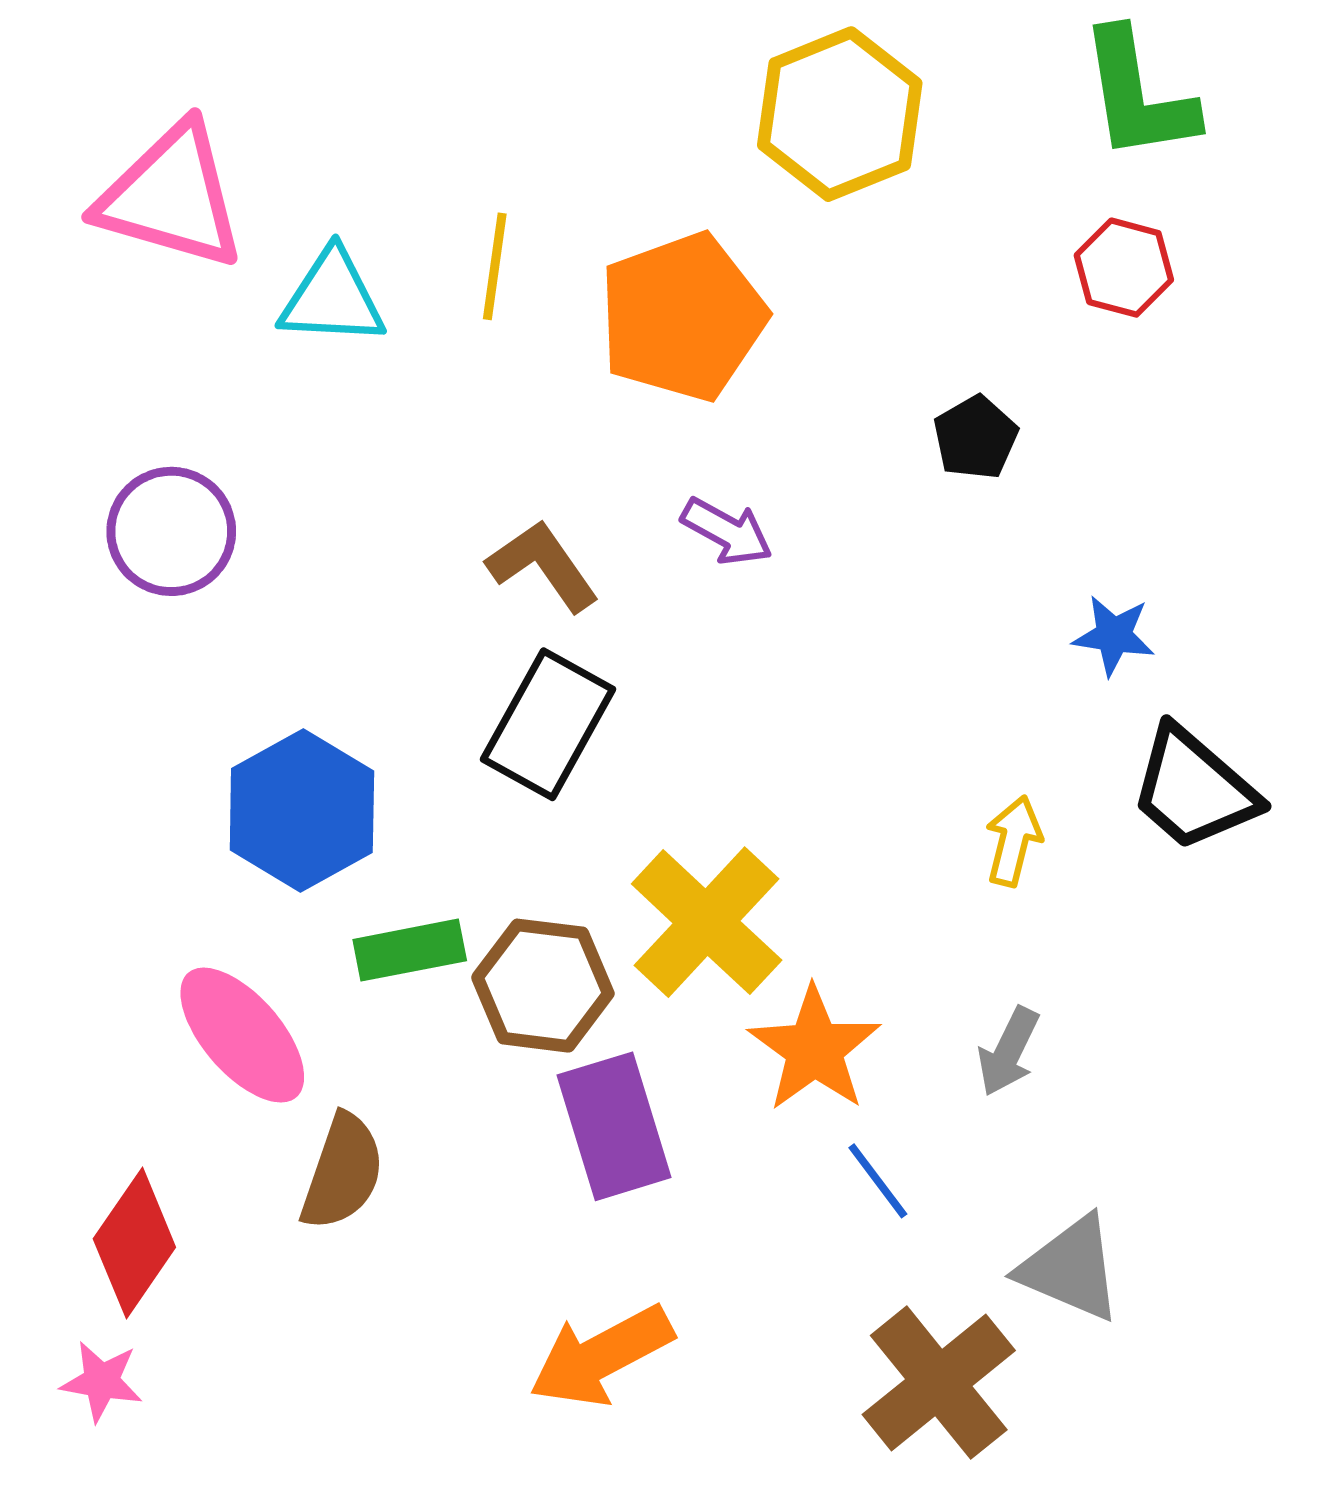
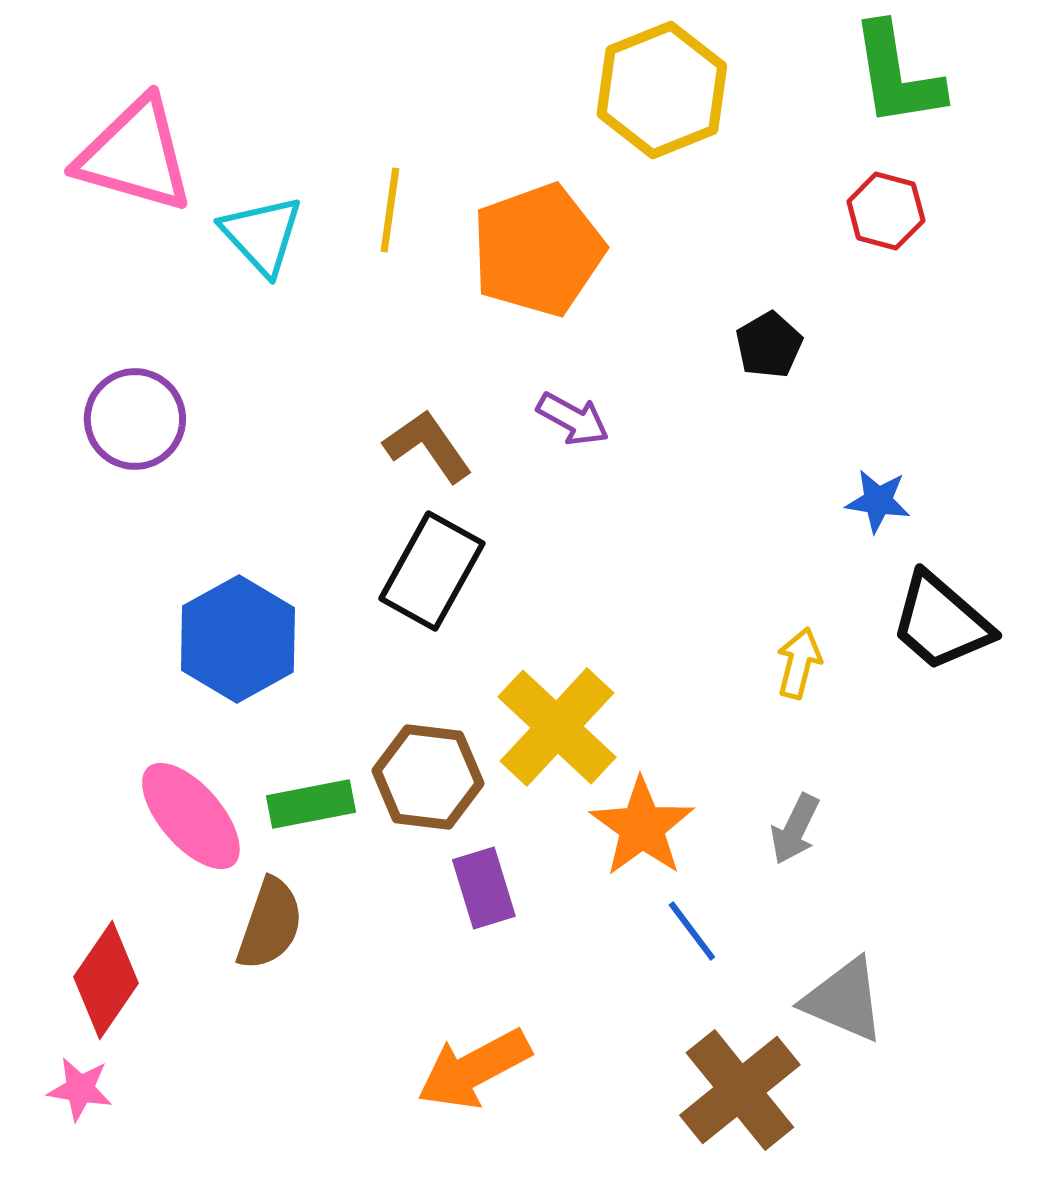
cyan triangle: (332, 298) -> (262, 235), turned 44
green rectangle: (410, 950) -> (311, 804), moved
purple rectangle: (614, 1126) -> (484, 888), size x0.7

